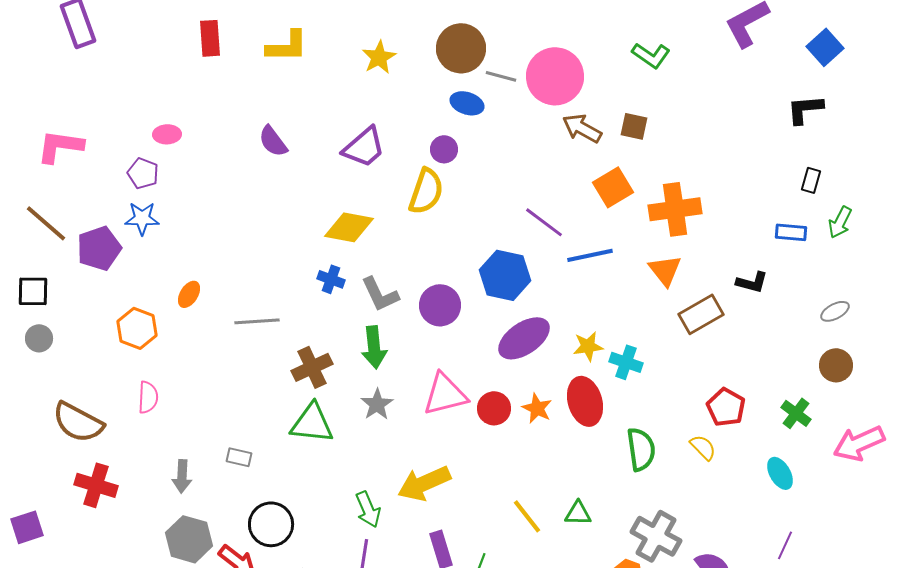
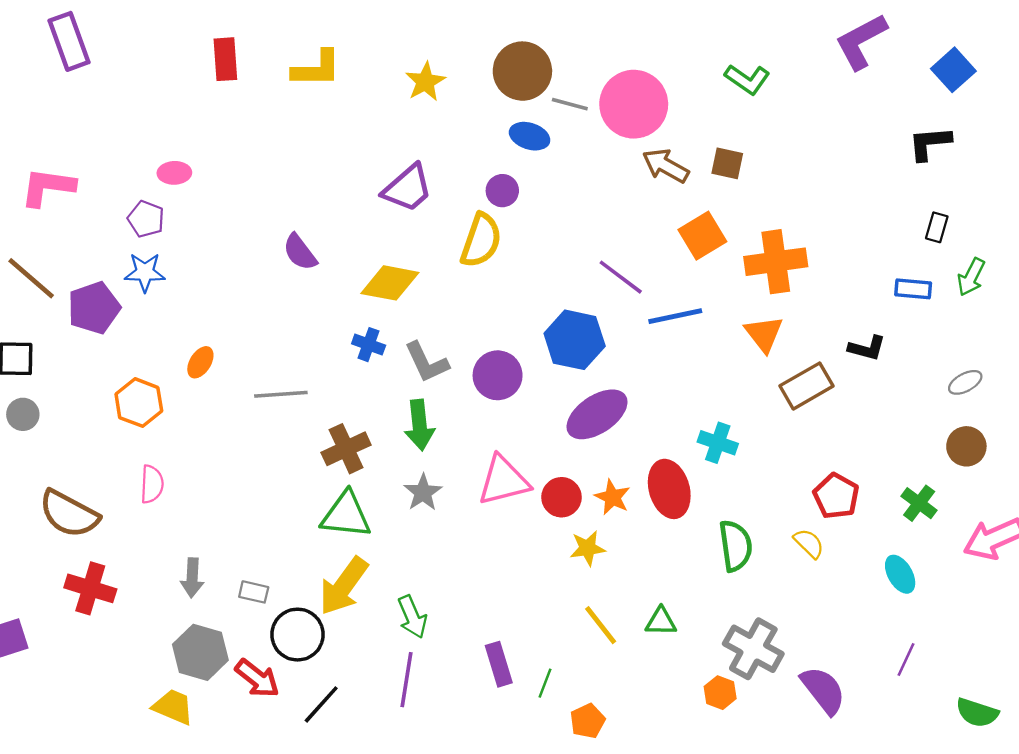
purple semicircle: (273, 141) -> (300, 252), moved
yellow star: (588, 346) -> (588, 548), moved
gray rectangle: (239, 457) -> (254, 592), moved
yellow arrow: (424, 483) -> (344, 586), moved, turned -30

